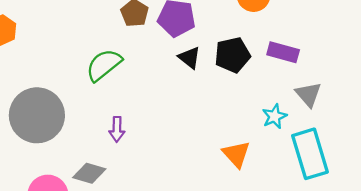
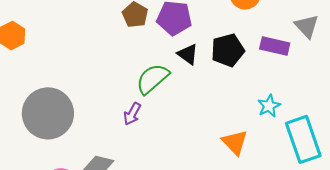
green semicircle: (104, 65) -> (152, 79), moved
gray triangle: (308, 94) -> (307, 26), moved
purple arrow: (117, 129) -> (132, 114), moved, turned 30

